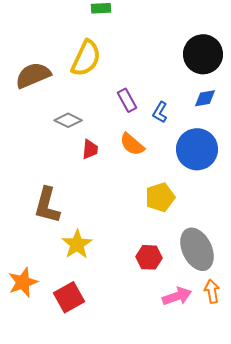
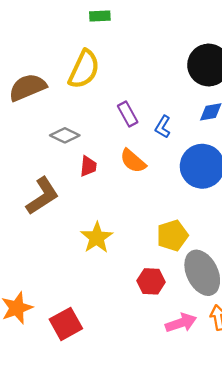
yellow pentagon: (160, 197) -> (172, 235), moved
brown L-shape: (47, 205) -> (42, 196), moved, turned -138
yellow star: (77, 244) -> (97, 238), moved

